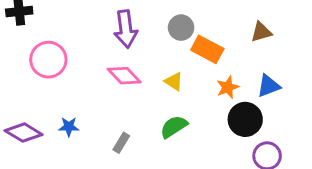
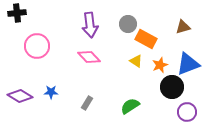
yellow triangle: (174, 81) -> (136, 61), moved
blue triangle: (269, 86) -> (188, 64), size x1.4
green semicircle: (174, 127) -> (130, 106), moved

